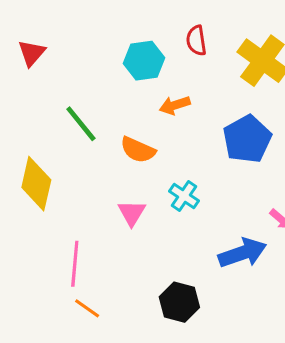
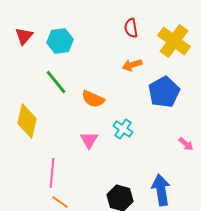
cyan hexagon: (144, 61) -> (60, 41), moved
orange arrow: (175, 105) -> (132, 65), moved
blue arrow: (242, 253) -> (161, 190), moved, turned -80

